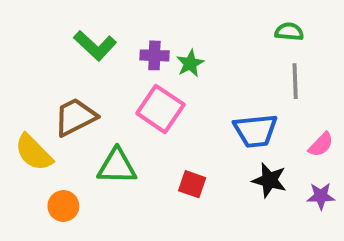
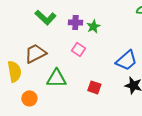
pink square: (160, 109) -> (78, 49), size x0.6
blue trapezoid: (256, 131) -> (126, 60), turned -35
yellow semicircle: (34, 153) -> (14, 71), turned -145

